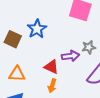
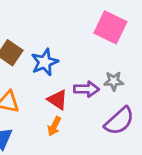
blue star: (37, 29) -> (45, 62), moved

